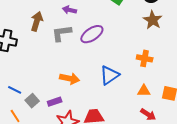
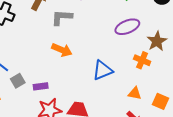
brown star: (153, 20) -> (157, 41), moved
purple ellipse: (92, 34) -> (127, 27), moved
orange arrow: (70, 78) -> (62, 50), moved

